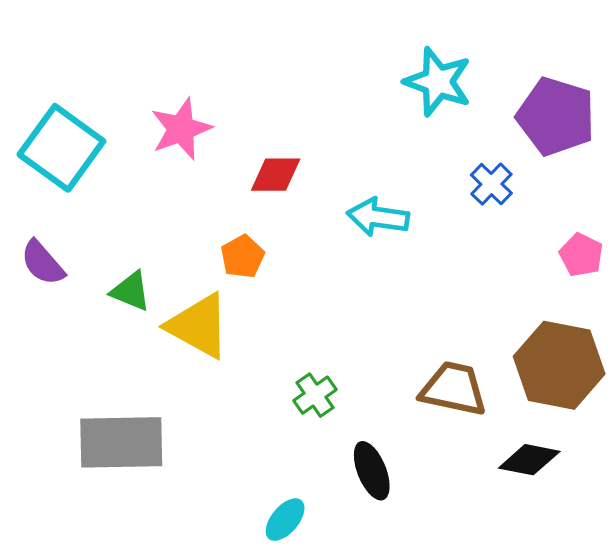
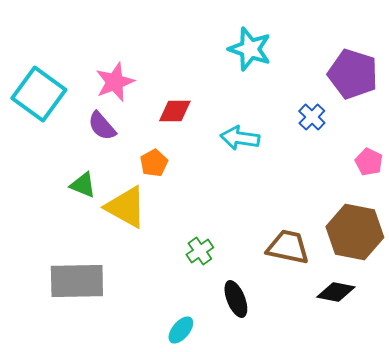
cyan star: (438, 82) -> (250, 49), moved
purple semicircle: (43, 263) -> (102, 126), moved

